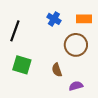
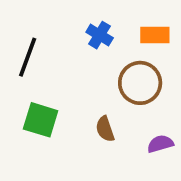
purple semicircle: (76, 86) -> (160, 144), moved

